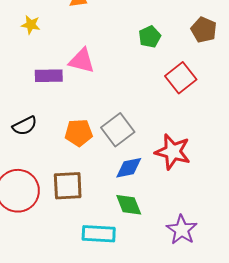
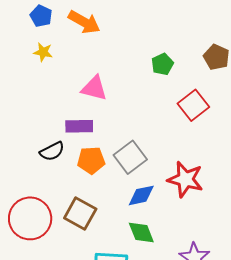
purple rectangle: (49, 76) -> (79, 126), moved
black semicircle: (25, 126) -> (52, 151), moved
brown square: (68, 186) -> (80, 213), turned 32

